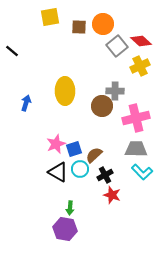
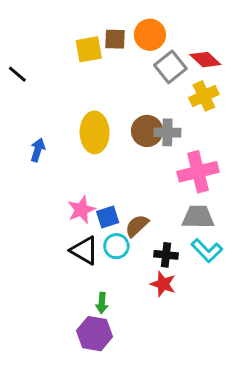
yellow square: (50, 17) -> (89, 49), moved
brown circle: (102, 106) -> (147, 131), moved
black cross: (105, 175) -> (166, 255), moved, turned 35

